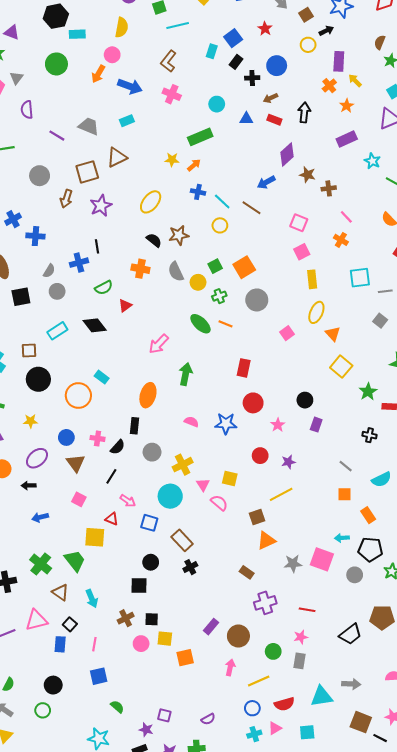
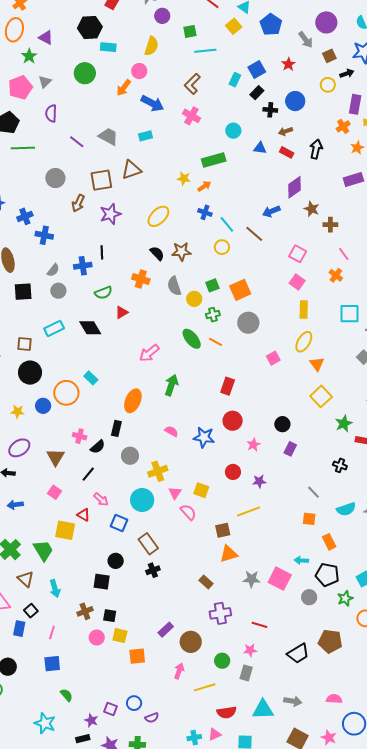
pink square: (302, 252) -> (297, 282), turned -35
blue circle: (66, 437) -> (43, 406), moved
blue circle: (252, 708) -> (134, 703), moved

